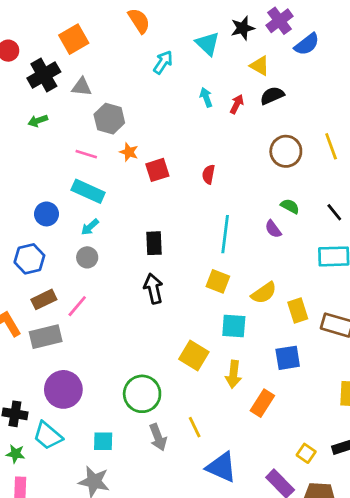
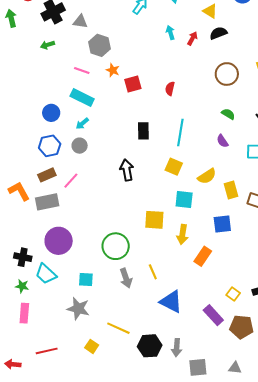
purple semicircle: (273, 229) -> (222, 141), moved
black rectangle: (154, 243) -> (143, 131), moved
blue hexagon: (29, 259) -> (50, 146), moved
yellow square: (194, 356) -> (154, 220), turned -30

